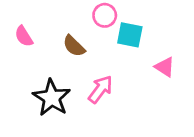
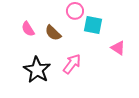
pink semicircle: (24, 36) -> (28, 29), moved

